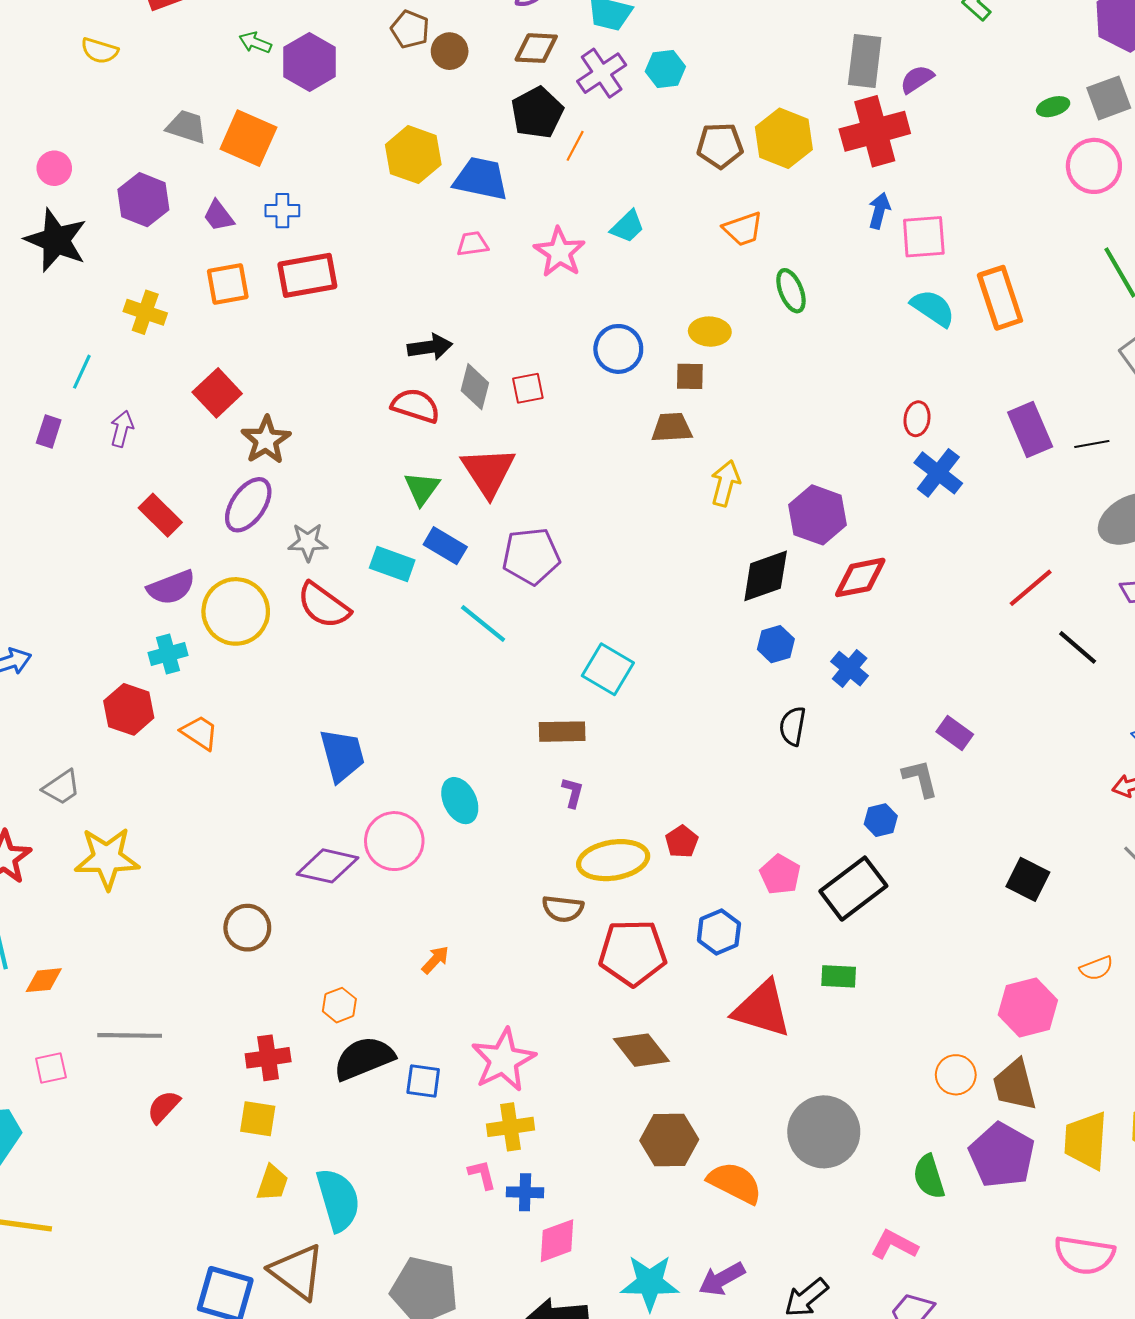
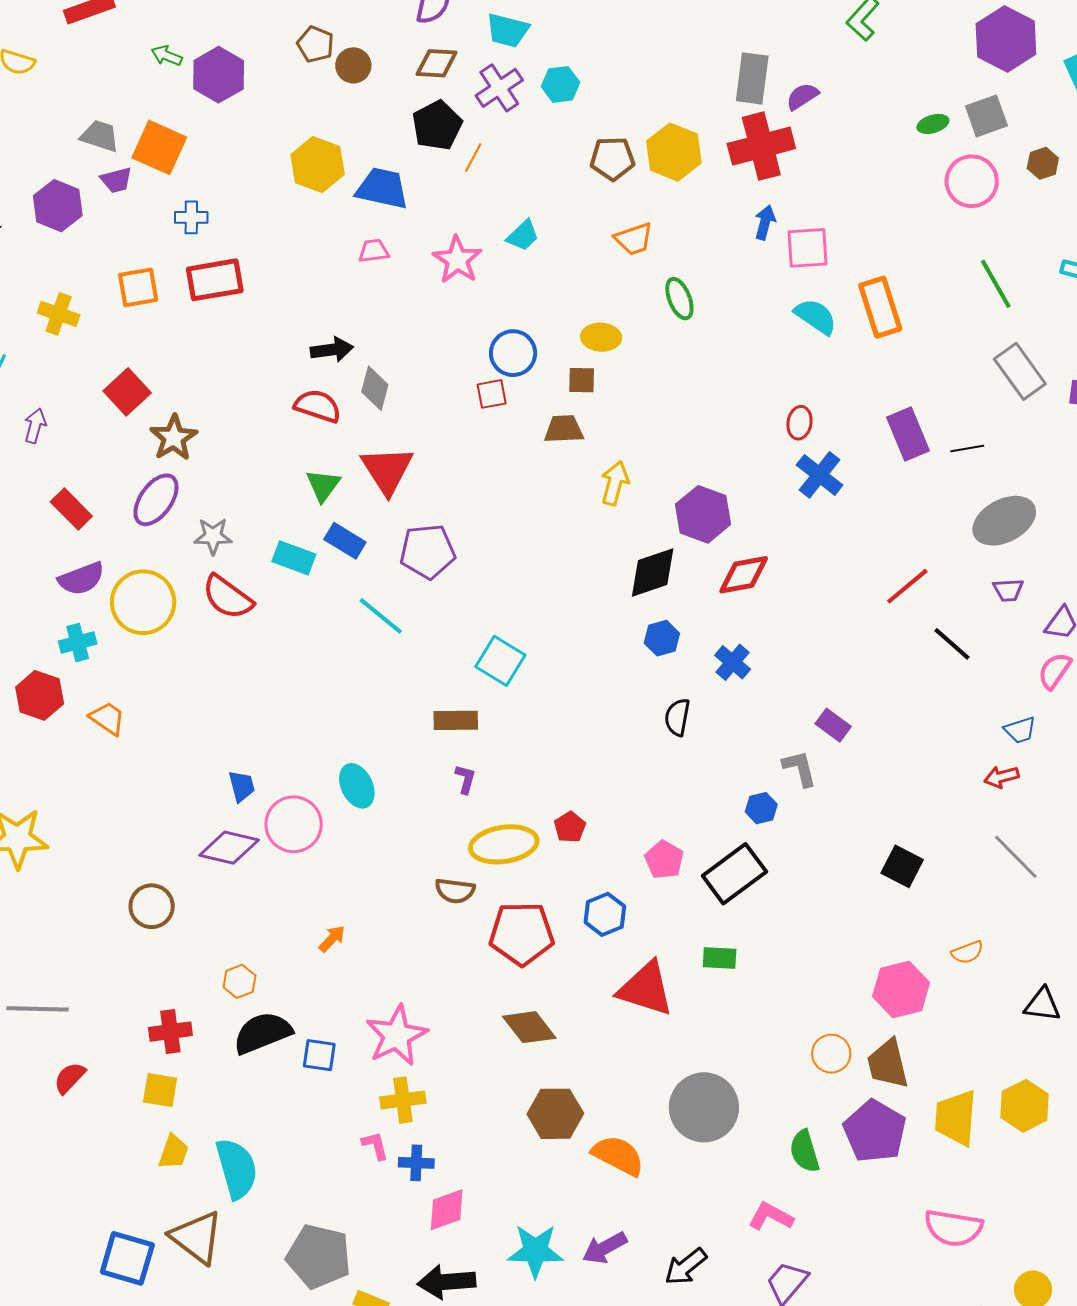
purple trapezoid: (219, 216) -> (116, 180), moved, turned -68
red square: (528, 388) -> (492, 394), moved
blue trapezoid: (342, 755) -> (242, 786), moved, size x0.6

